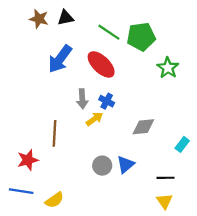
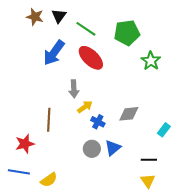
black triangle: (66, 18) -> (59, 16), turned -42
green line: (109, 32) -> (86, 29), moved
blue cross: (107, 101) -> (98, 122), moved

